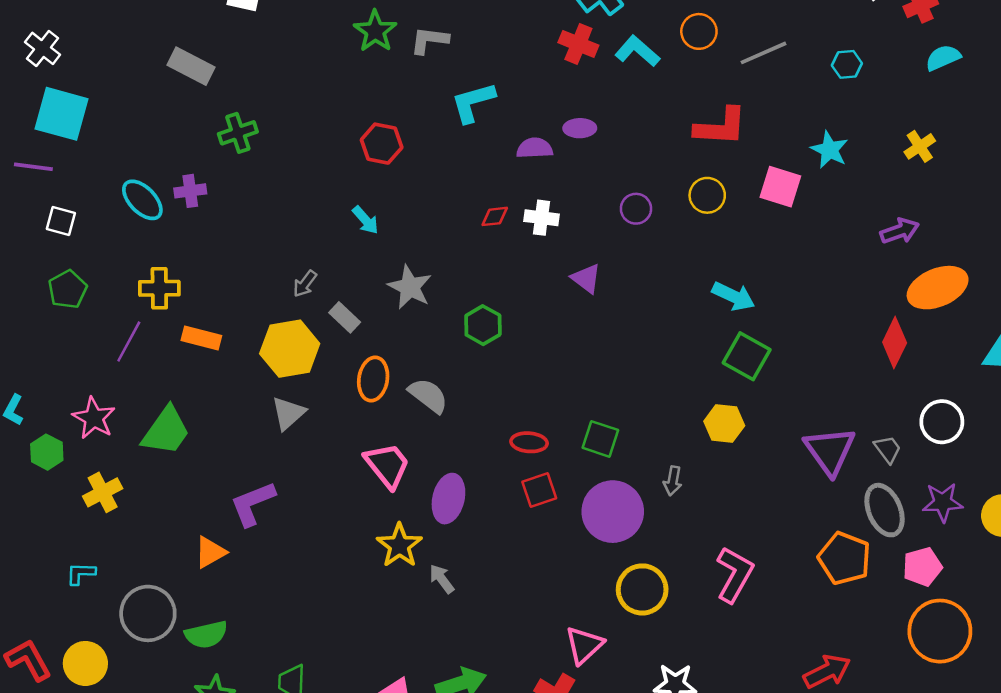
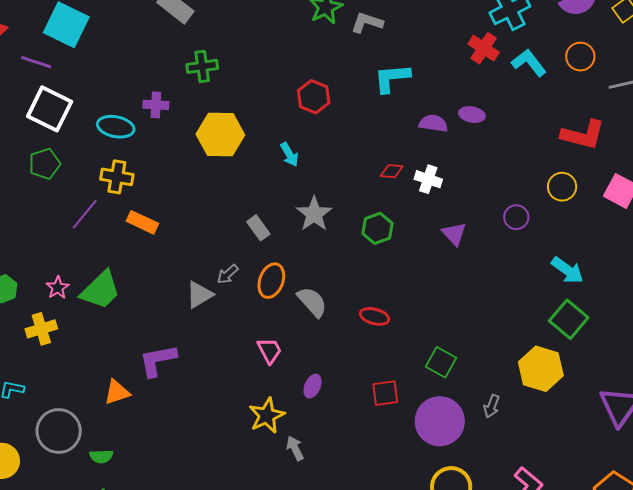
cyan ellipse: (142, 200) -> (116, 127), moved, turned -45
purple circle: (636, 209) -> (516, 217), moved
white square: (61, 221) -> (50, 109), size x1.8
gray arrow: (305, 284) -> (228, 274), moved
green hexagon: (483, 325) -> (377, 228), moved
yellow hexagon: (290, 349) -> (220, 135), moved
pink star: (94, 418) -> (58, 288), moved, size x0.7
yellow hexagon: (724, 423) -> (541, 369), size x1.4
red ellipse: (529, 442) -> (375, 316), moved
pink trapezoid: (387, 465) -> (269, 351), size x0.7
purple ellipse: (448, 499) -> (313, 386), size x0.6
green semicircle: (206, 635) -> (101, 456), size x0.7

